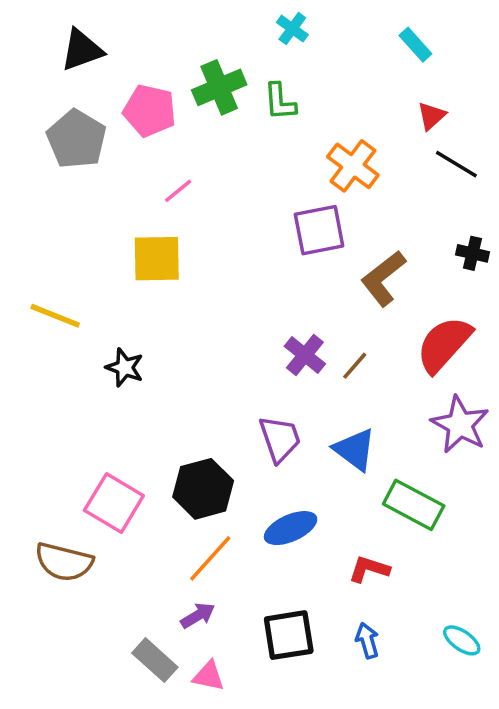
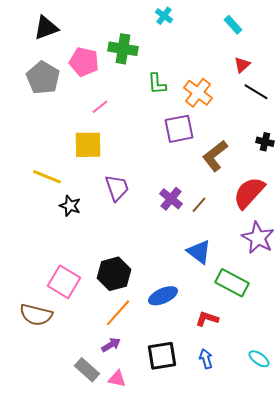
green cross: (219, 87) -> (123, 49), turned 32
green L-shape: (280, 102) -> (157, 84), moved
yellow line: (55, 316) -> (47, 177), moved
purple trapezoid: (280, 439) -> (117, 188), moved

